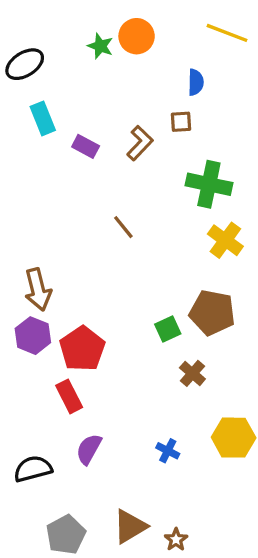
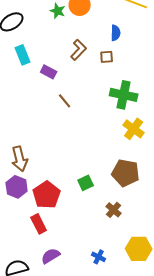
brown L-shape: (140, 143) -> (79, 50), moved
brown line: (123, 227) -> (65, 101), moved
green square: (168, 329) -> (86, 183), moved
purple semicircle: (89, 449) -> (51, 256), turned 30

